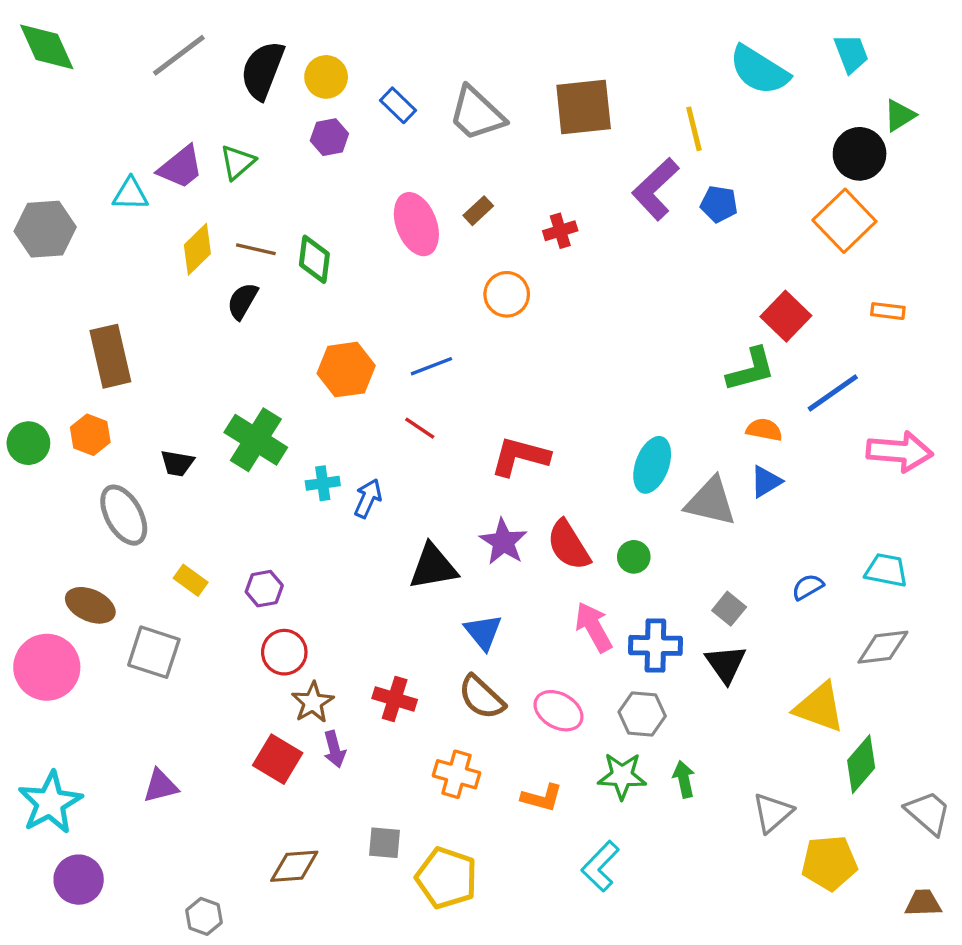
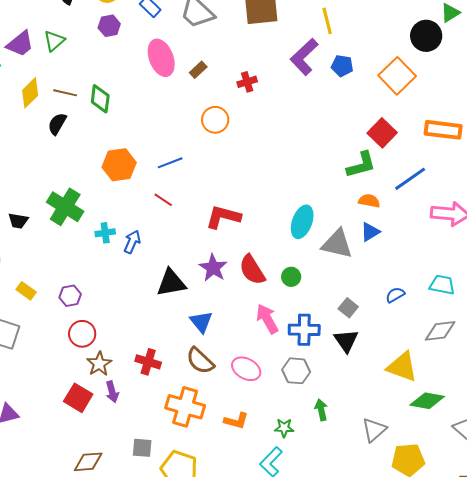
orange square: (844, 221) -> (397, 76), moved
pink ellipse: (416, 224) -> (161, 58), moved
orange rectangle: (888, 311) -> (443, 130), size x1.8
green diamond: (861, 764) -> (427, 401), turned 60
orange cross: (457, 774) -> (185, 407), size x1.4
green star: (622, 776) -> (284, 428), moved, size x0.7

